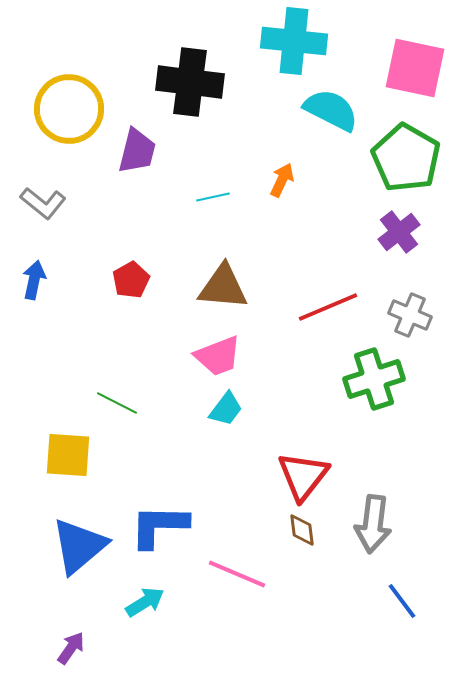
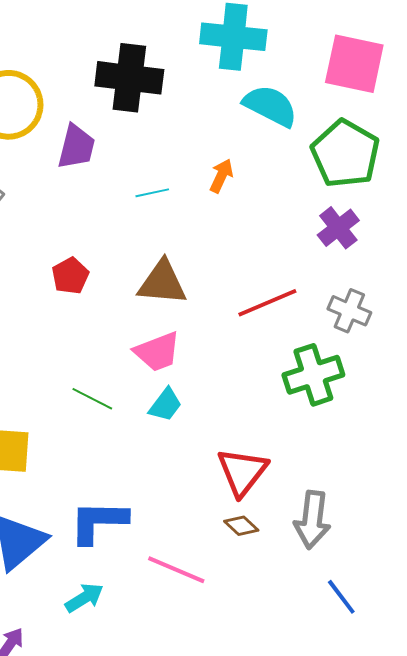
green line: (117, 403) -> (92, 399), moved
brown diamond: (302, 530) -> (241, 526), turned -40

